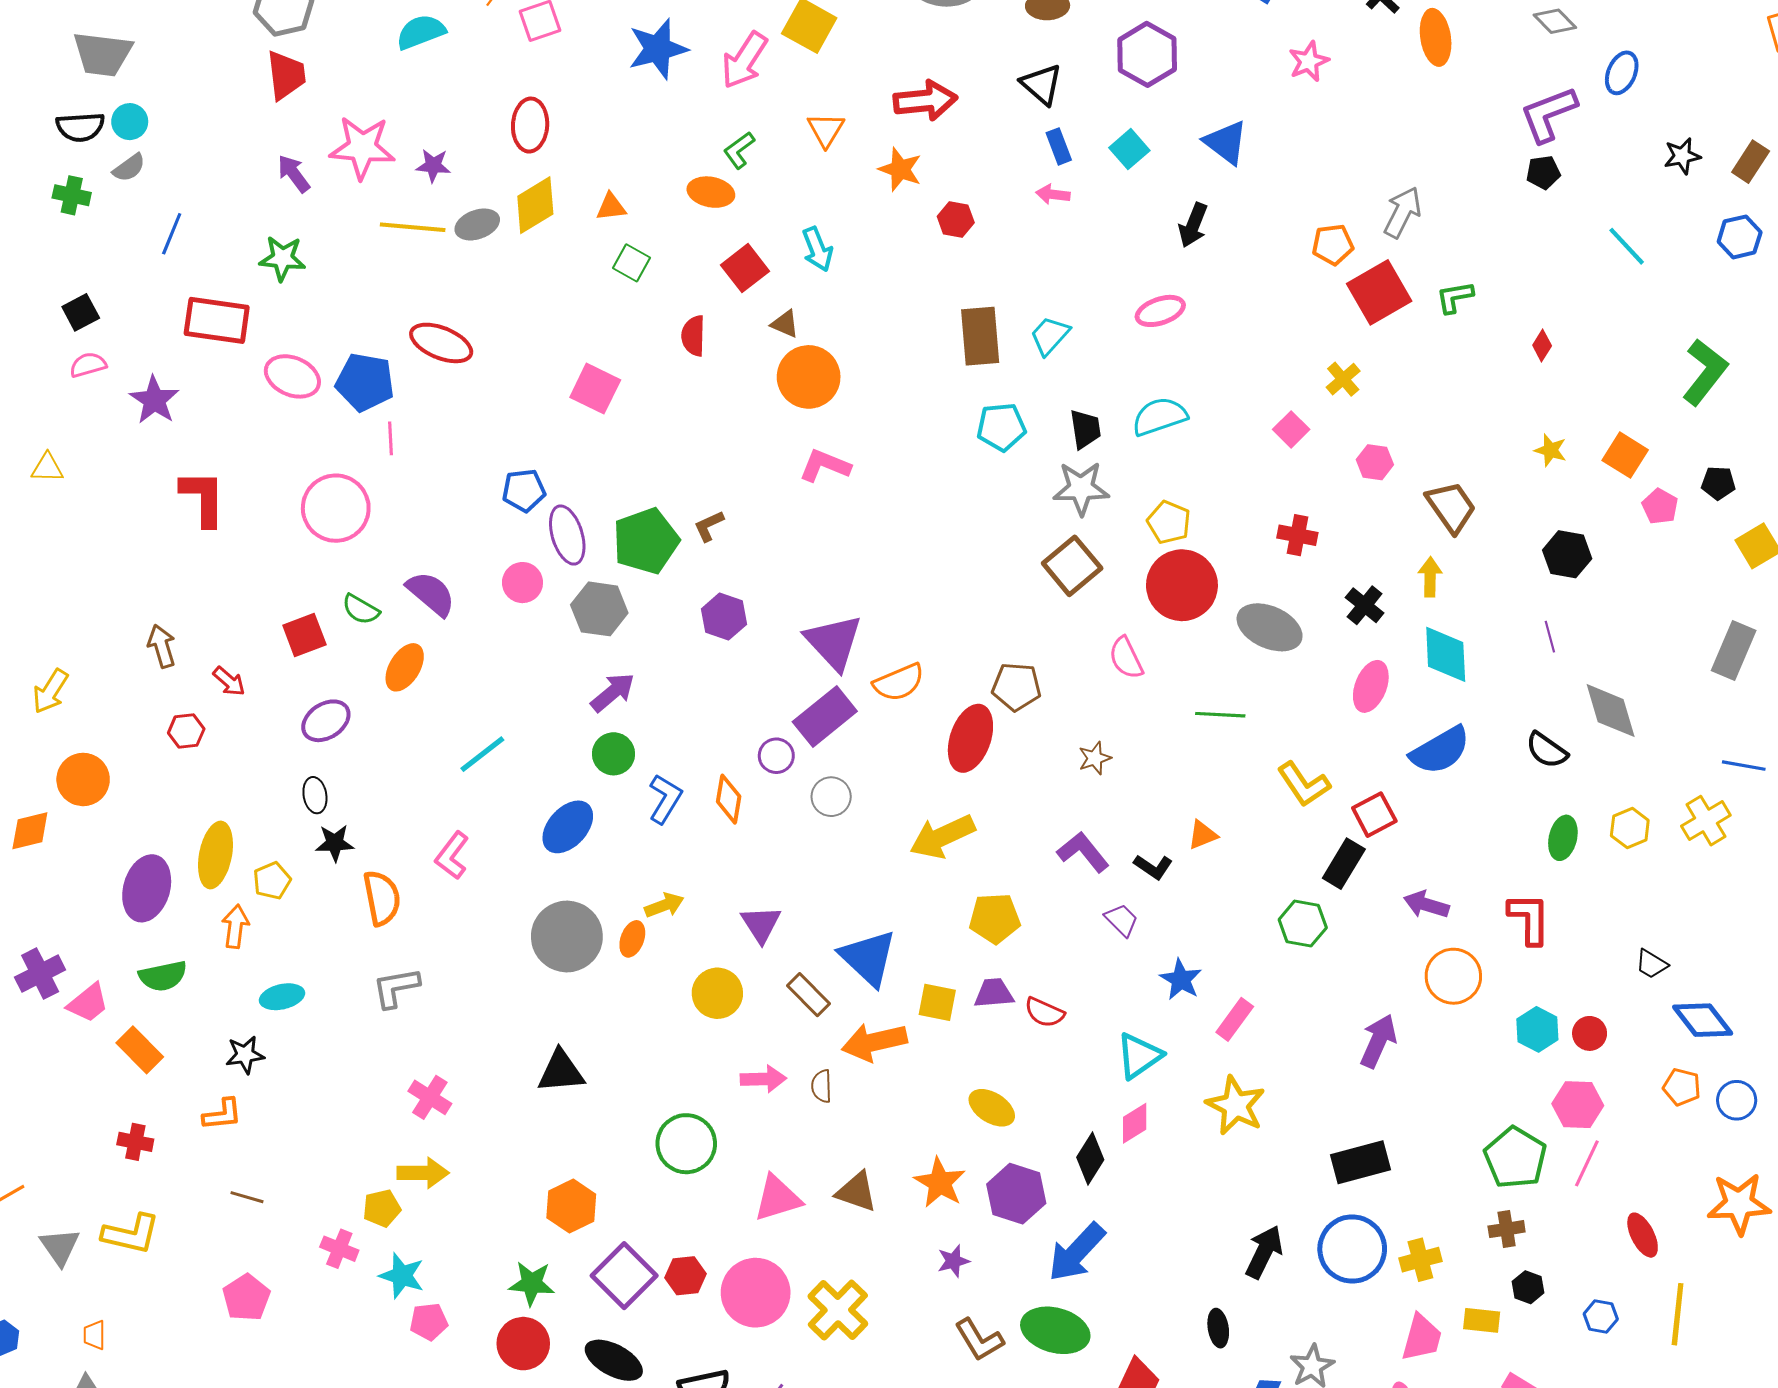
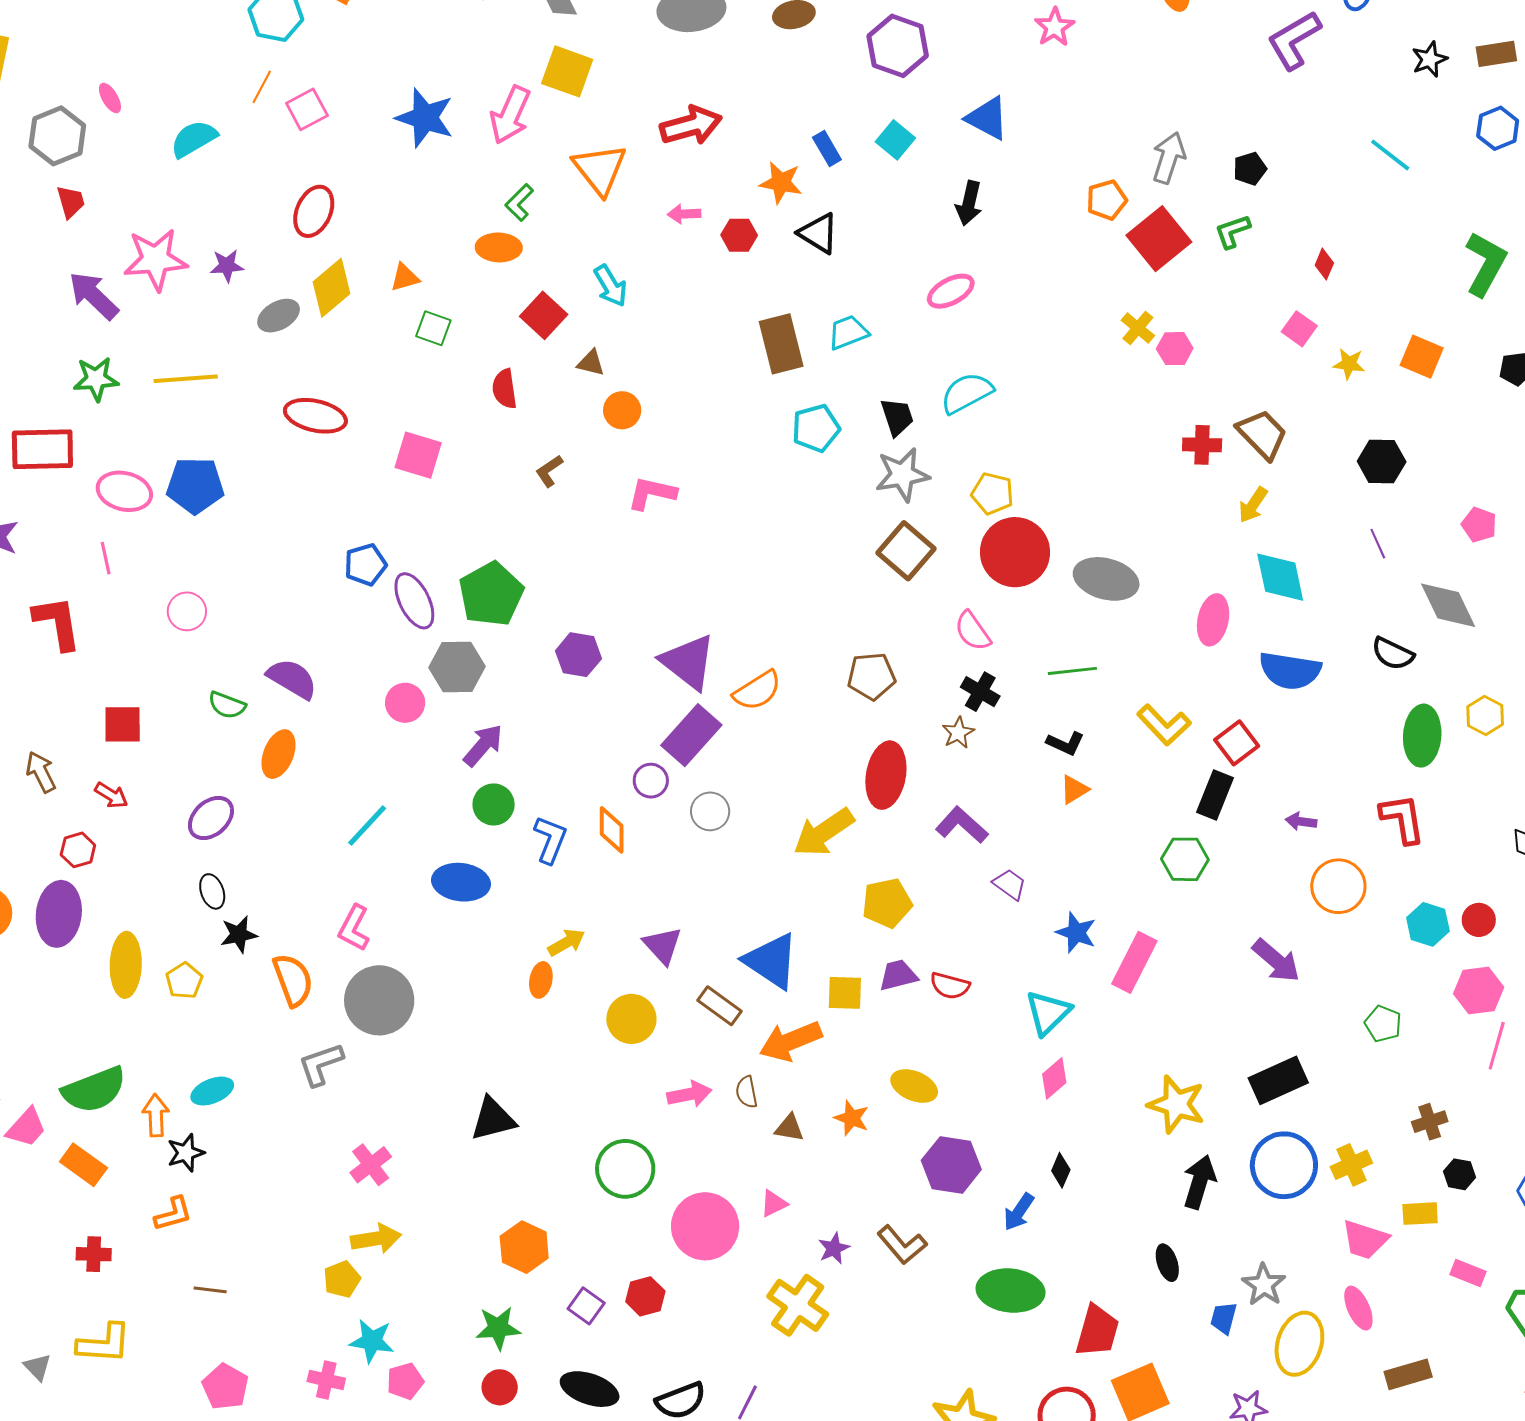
blue star: (658, 49) -> (425, 118), turned -30
red trapezoid: (286, 75) -> (71, 202), size x0.7
black triangle: (1042, 84) -> (818, 233), moved
red ellipse: (530, 125) -> (314, 211), turned 30
orange triangle: (826, 130) -> (600, 169), size x1.5
brown rectangle: (1751, 162) -> (1496, 54), turned 57
orange star: (900, 169) -> (781, 183), moved
black pentagon: (1543, 172) -> (1250, 169), moved
purple arrow: (294, 174) -> (94, 296), size x1.4
pink arrow: (1053, 194) -> (684, 214), moved
yellow line: (413, 227) -> (186, 379), moved
cyan trapezoid: (1050, 336) -> (848, 332), turned 36
red ellipse: (441, 343) -> (315, 416), moved
orange circle: (809, 377) -> (622, 410), size x0.6
pink square: (1291, 429) -> (1299, 329), moved
pink line: (391, 438) -> (106, 558), moved
pink hexagon: (1375, 462) -> (1175, 349), moved
pink pentagon: (1660, 506) -> (1479, 525), moved
pink circle: (336, 508) -> (187, 611), size x0.6
brown L-shape: (709, 526) -> (549, 471), moved
red cross: (1297, 535) -> (1202, 445), moved
yellow arrow: (1430, 577) -> (1253, 505), turned -138
pink circle: (522, 583) -> (405, 703), moved
black cross: (1365, 605) -> (980, 692), moved
red square: (304, 635) -> (123, 724), moved, turned 30
red ellipse: (970, 738) -> (886, 775), moved
blue semicircle: (1440, 750) -> (1290, 671), turned 48
blue ellipse: (568, 827) -> (461, 882), turned 64
green ellipse: (1563, 838) -> (1422, 736), size x1.4
black L-shape: (1153, 867) -> (1065, 743), moved
purple ellipse: (147, 888) -> (59, 914), moved
purple arrow: (1426, 905) -> (1301, 821), size x0.7
orange arrow: (235, 926) -> (156, 1115), moved
gray circle: (567, 937) -> (379, 1000), moved
green semicircle: (163, 976) -> (94, 1090), size x1.4
pink rectangle: (1235, 1019) -> (1134, 962), size x1.4
purple arrow: (1378, 1041) -> (1276, 961), turned 116
pink cross: (430, 1097) -> (371, 1165), turned 30
yellow star: (1236, 1105) -> (1176, 1104), moved
black diamond: (1090, 1158) -> (1061, 1170), moved, size x0.7
green pentagon: (1515, 1158) -> (1383, 1024), moved, size x0.6
orange star: (940, 1183) -> (852, 1118), moved, size x0.7
brown triangle: (857, 1192) -> (789, 1128), moved, size x0.7
pink triangle: (777, 1198) -> (774, 1204), moved, size x0.6
gray triangle: (60, 1247) -> (37, 1367), size x0.7
pink cross: (339, 1249) -> (326, 1380), moved
blue arrow: (1077, 1252) -> (1019, 1212), size x0.6
purple star: (953, 1261) -> (834, 1248), moved
purple square: (624, 1276) -> (586, 1306), size x0.6
pink circle: (756, 1293) -> (705, 1226), moved
pink trapezoid: (1422, 1338) -> (1365, 1240), turned 102
brown L-shape: (979, 1340) -> (902, 1245), moved
red circle: (523, 1344) -> (500, 1387), size x0.7

